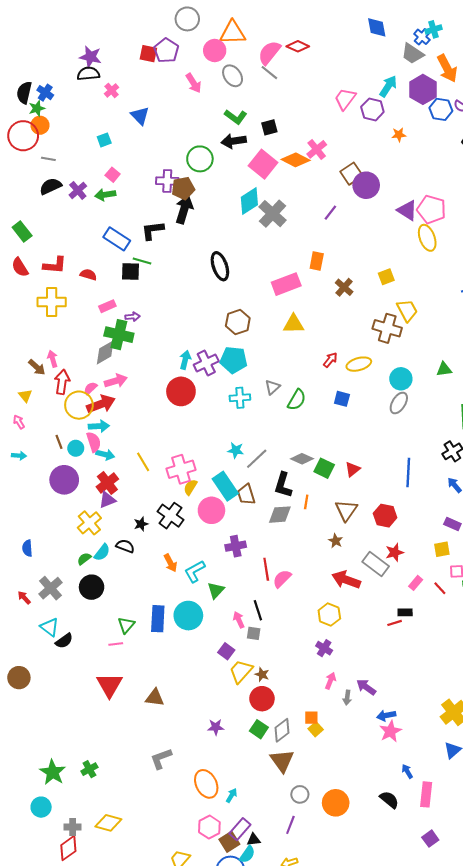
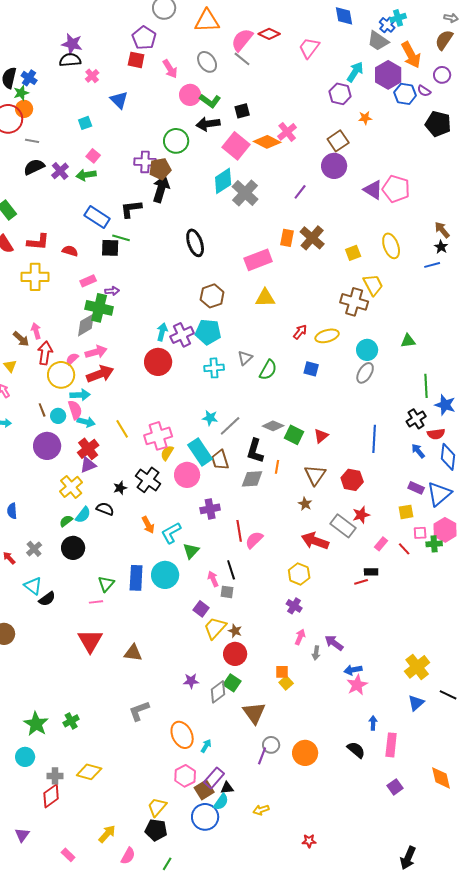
pink circle: (215, 51) -> (190, 95), moved
red square: (148, 54) -> (136, 60), moved
pink trapezoid: (345, 99) -> (309, 48), moved
brown square: (351, 174) -> (338, 141), moved
yellow ellipse: (427, 238) -> (391, 246), moved
brown cross: (344, 287) -> (312, 238), moved, size x1.4
red arrow: (101, 404) -> (100, 374), moved
gray cross: (51, 588) -> (34, 549), size x0.7
gray diamond: (282, 730) -> (218, 692), moved
blue arrow: (407, 771) -> (373, 723), turned 32
purple line: (290, 825) -> (262, 756), moved

